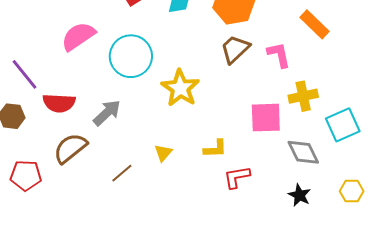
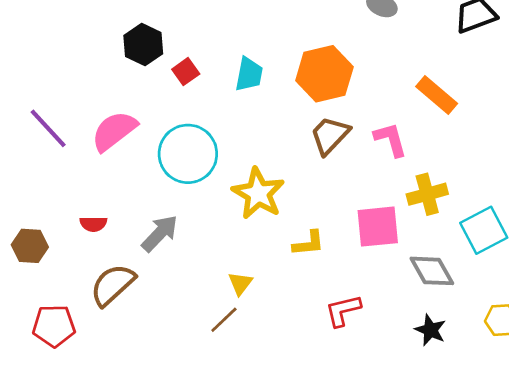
purple line: (25, 74) -> (48, 128), moved
red semicircle: (59, 103) -> (93, 224), size x0.6
yellow L-shape: (215, 149) -> (309, 243), moved
brown line: (122, 173) -> (224, 320), moved

